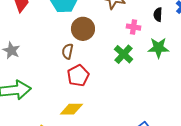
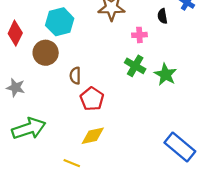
brown circle: (83, 29) -> (46, 53), moved
green star: (158, 48) -> (165, 75), moved, turned -30

